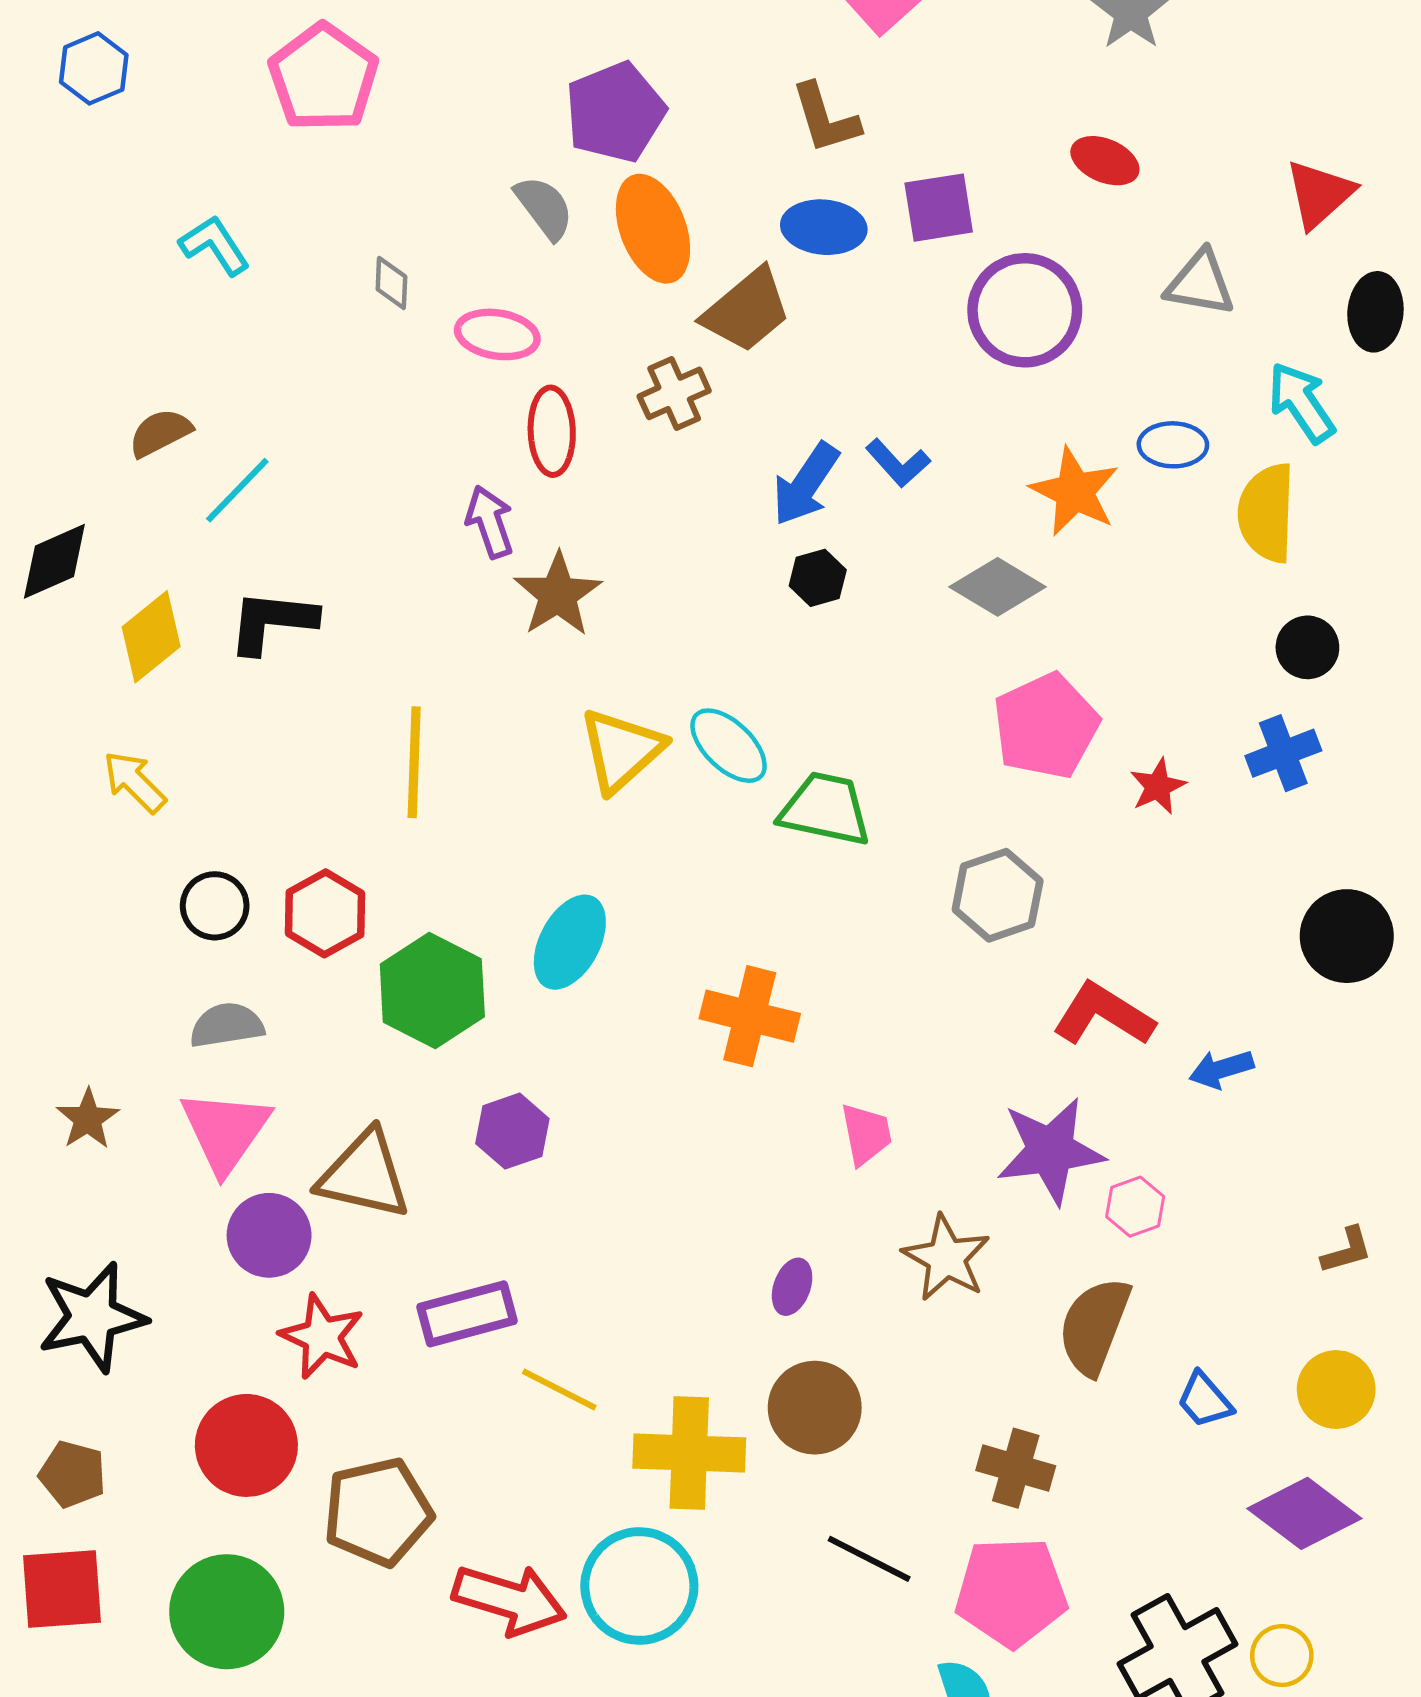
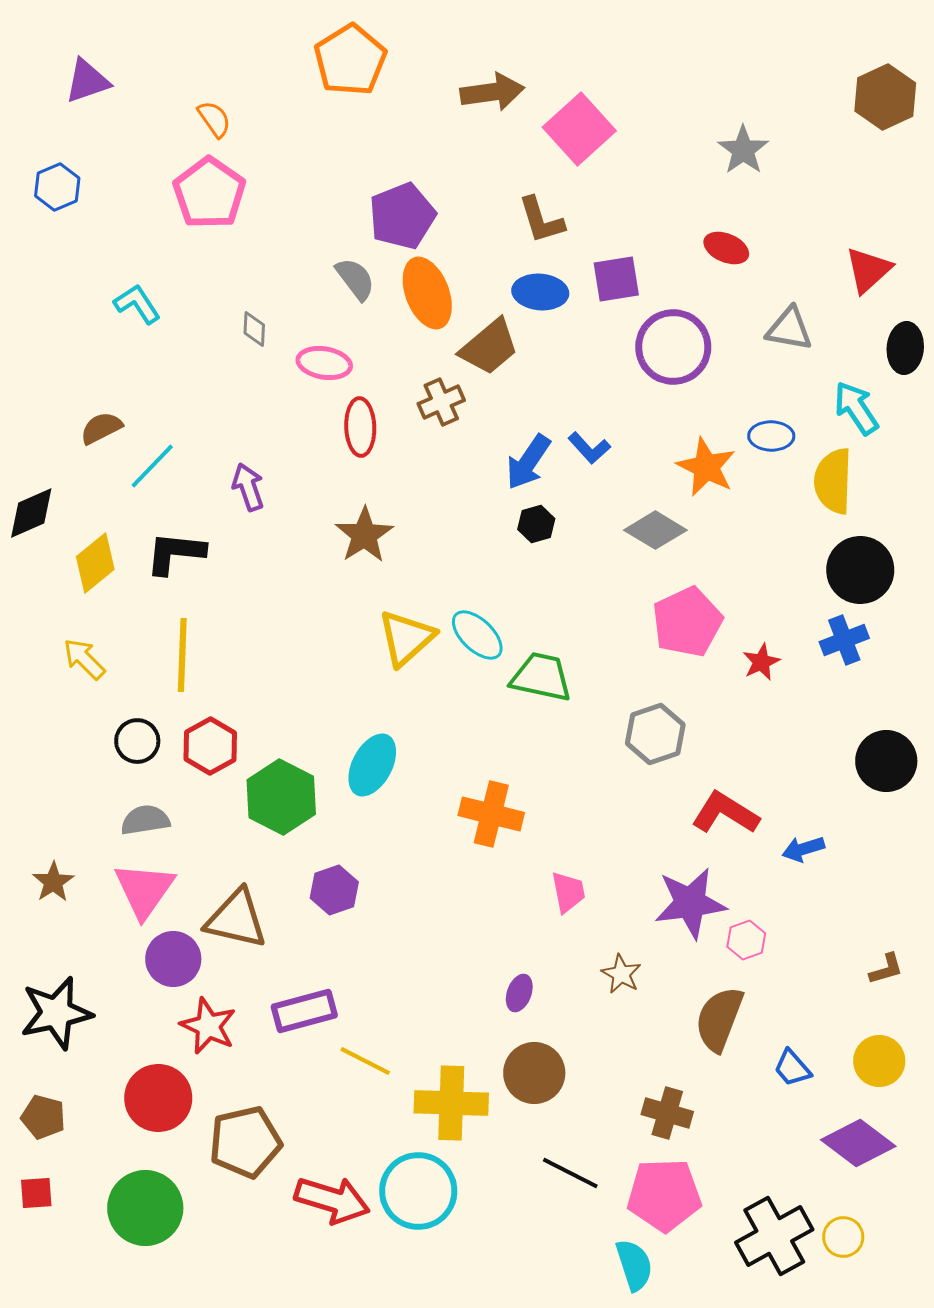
purple arrow: (490, 522) -> (248, 487), moved
black circle: (1307, 647) -> (860, 570), size x1.6
yellow line: (414, 762) -> (182, 655), moved
brown star: (946, 1258) -> (621, 974), size x0.7
red square: (62, 1589) -> (36, 1193), size x0.6

